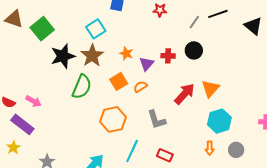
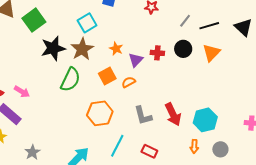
black line: (218, 14) -> (209, 26), moved
orange triangle: (210, 88) -> (211, 53), moved
red arrow: (185, 94) -> (173, 114), moved, turned 110

